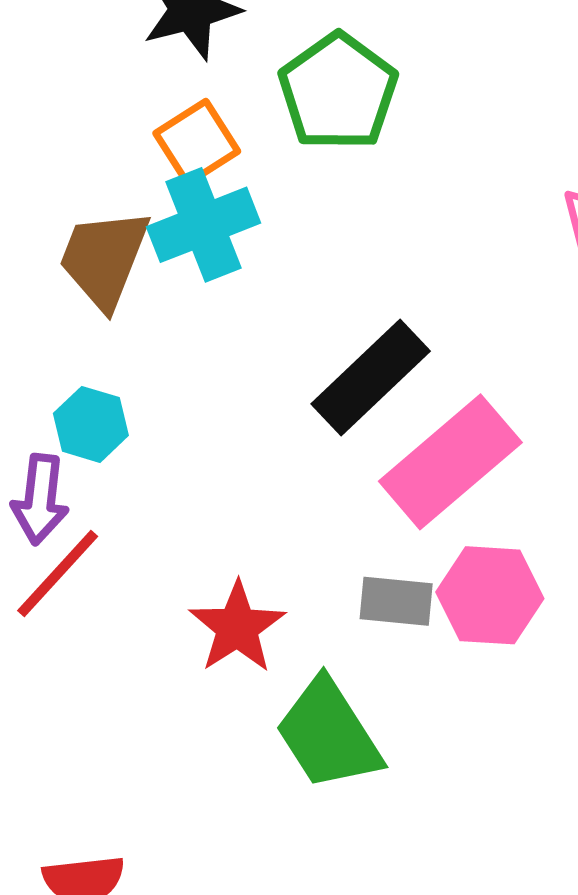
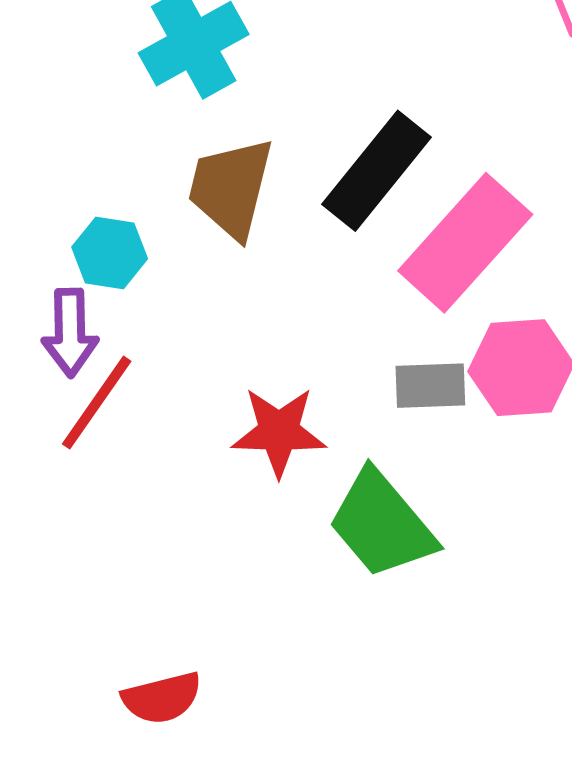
brown trapezoid: (104, 259) -> (231, 188), moved
red star: (237, 627) -> (279, 432), turned -30

